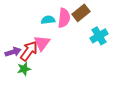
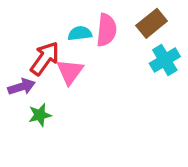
brown rectangle: (81, 13) -> (152, 23), moved
red arrow: (29, 51) -> (45, 58), moved

